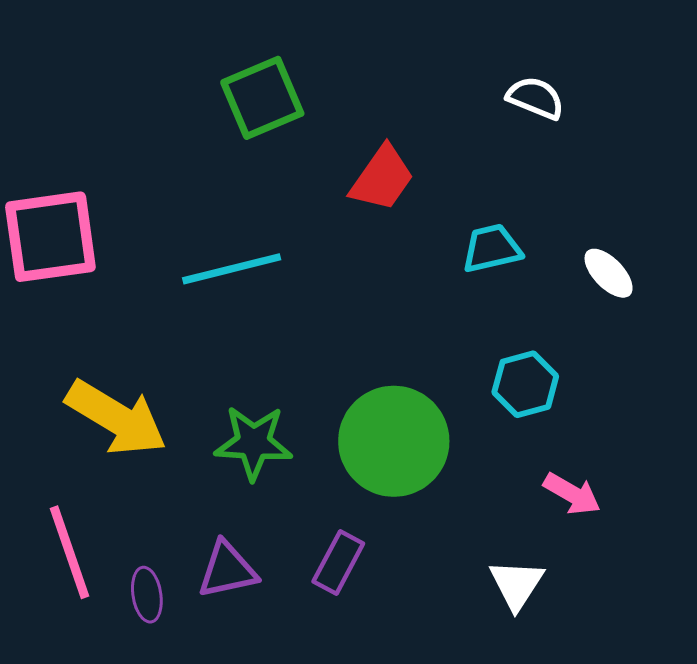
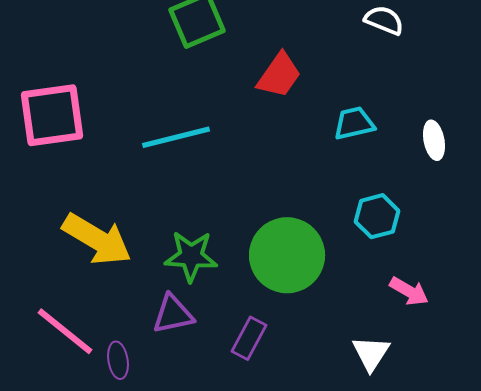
white ellipse: (609, 273) -> (434, 140), turned 33
pink line: (69, 552) -> (65, 331), turned -32
purple triangle: (227, 570) -> (173, 314), moved

